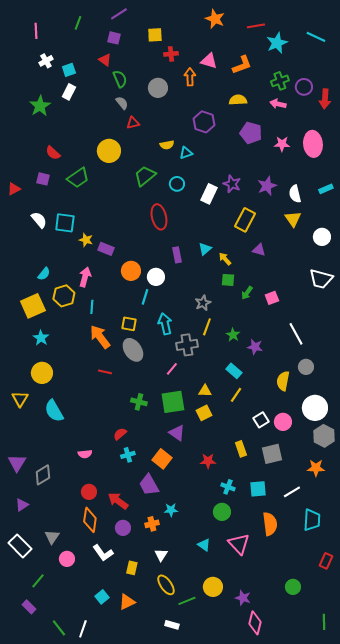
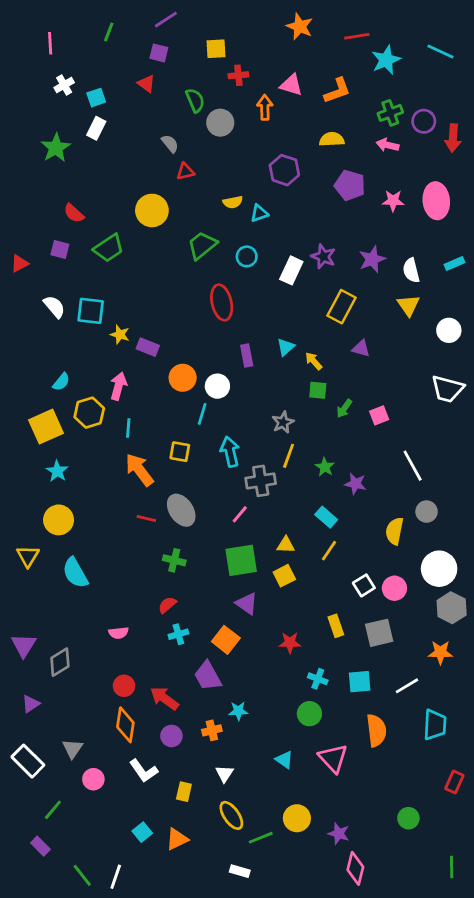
green semicircle: (120, 79) -> (195, 100), moved
gray ellipse: (133, 350) -> (181, 510), moved
green cross: (139, 402) -> (174, 560), moved

